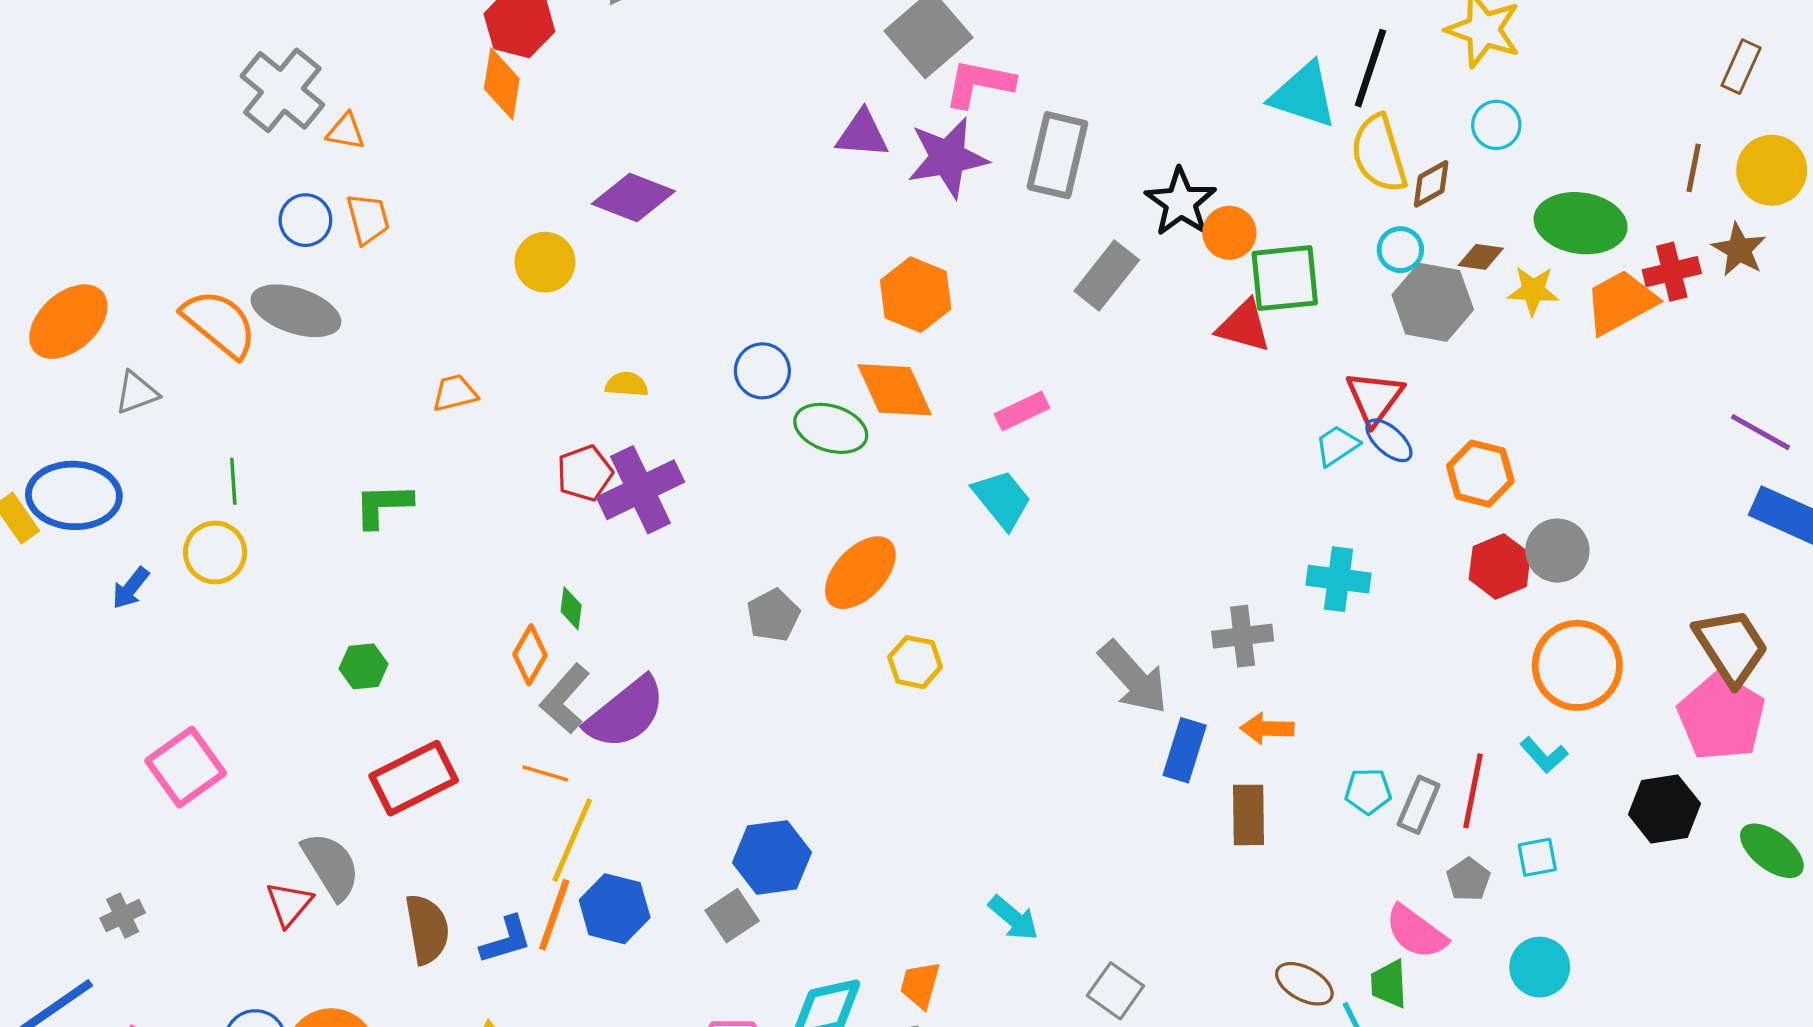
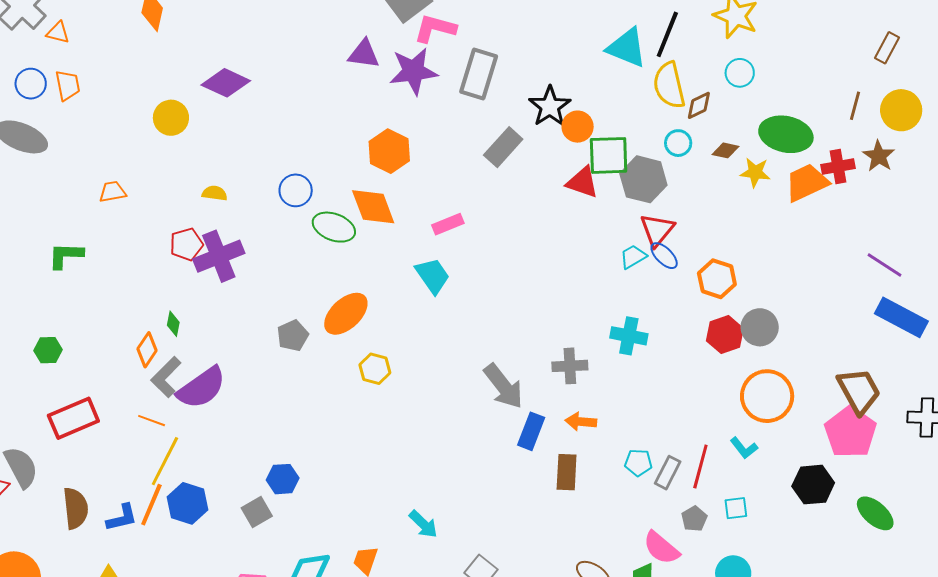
gray hexagon: (1433, 302) -> (643, 179), moved
blue hexagon: (772, 857) -> (283, 479), size x0.7

